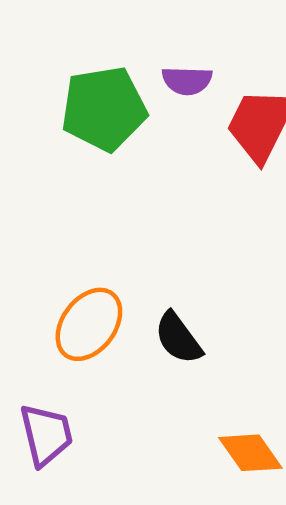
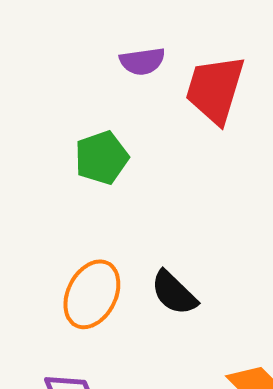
green pentagon: (104, 109) -> (102, 158), moved, size x0.7

